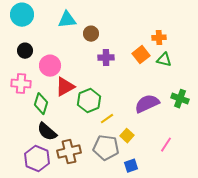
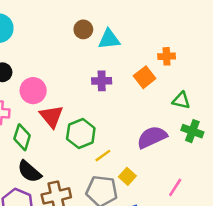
cyan triangle: (67, 20) -> (109, 39), moved
brown circle: (91, 34) -> (83, 29), moved
green triangle: (164, 60) -> (181, 100), moved
red triangle: (65, 87) -> (51, 116), turned -40

